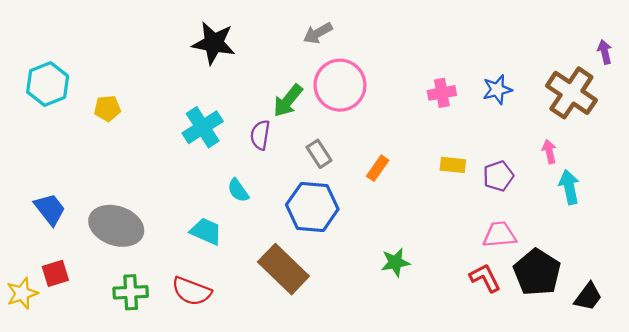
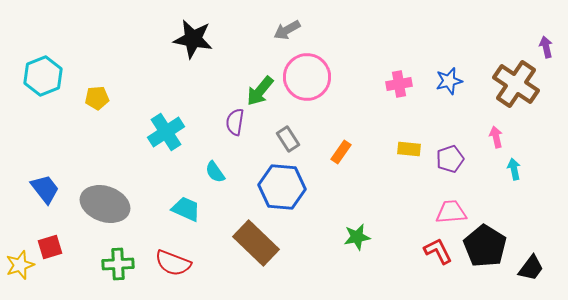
cyan cross: (203, 127) -> (166, 132), moved
cyan arrow: (569, 187) -> (514, 169), size x0.7

